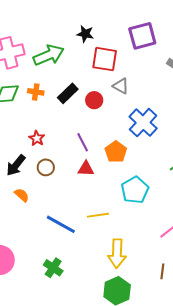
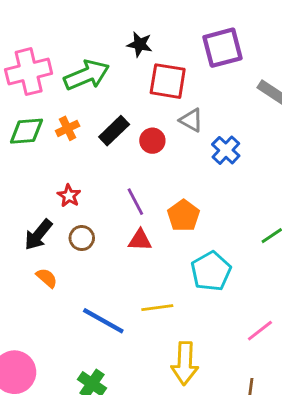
orange cross: (36, 92) -> (68, 128), turned -35
blue cross: (143, 123) -> (226, 150), moved, size x0.7

